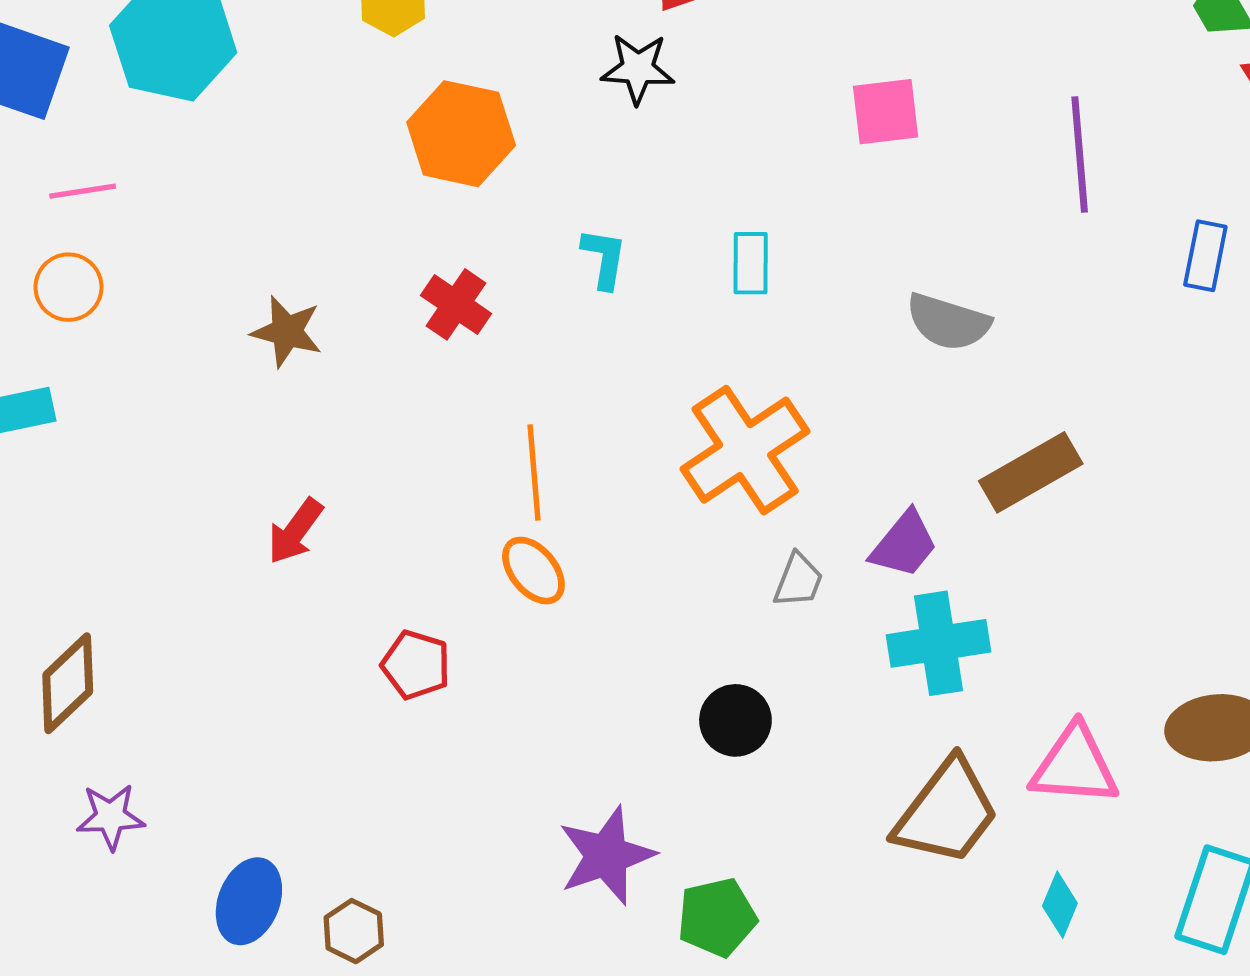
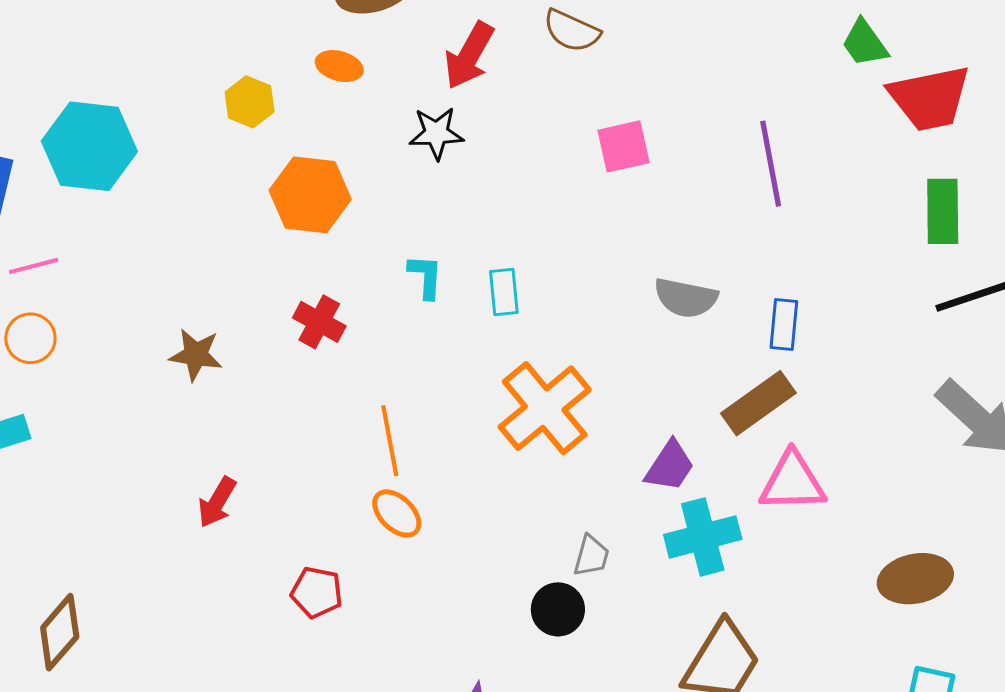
blue rectangle: (1205, 256) -> (784, 324), moved
cyan rectangle: (751, 263) -> (504, 292), moved
gray trapezoid: (798, 580) -> (591, 556), moved
pink triangle: (1075, 766) -> (792, 482), moved

